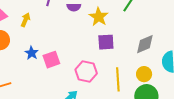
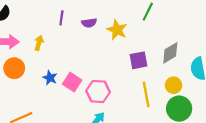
purple square: (106, 42) -> (138, 60), moved
pink square: (51, 60) -> (72, 82), turned -30
pink hexagon: (86, 71) -> (98, 92), moved

